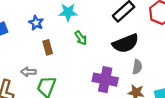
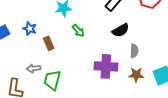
blue star: (36, 23) -> (30, 29), moved
black semicircle: (126, 43) -> (121, 30), size x0.7

